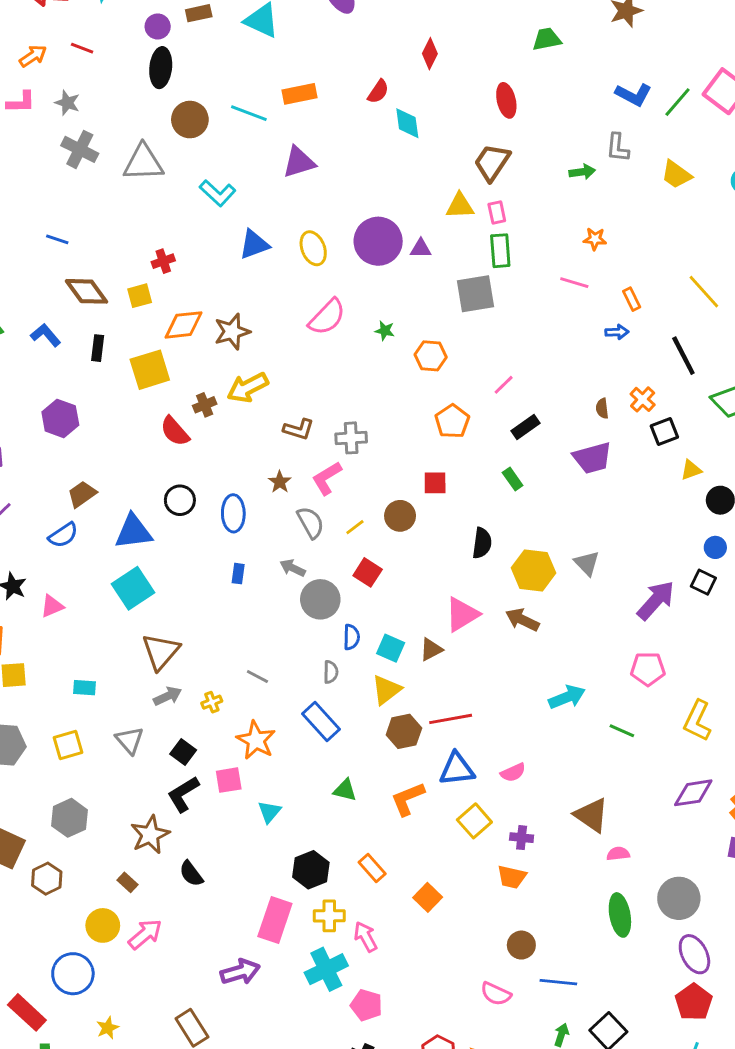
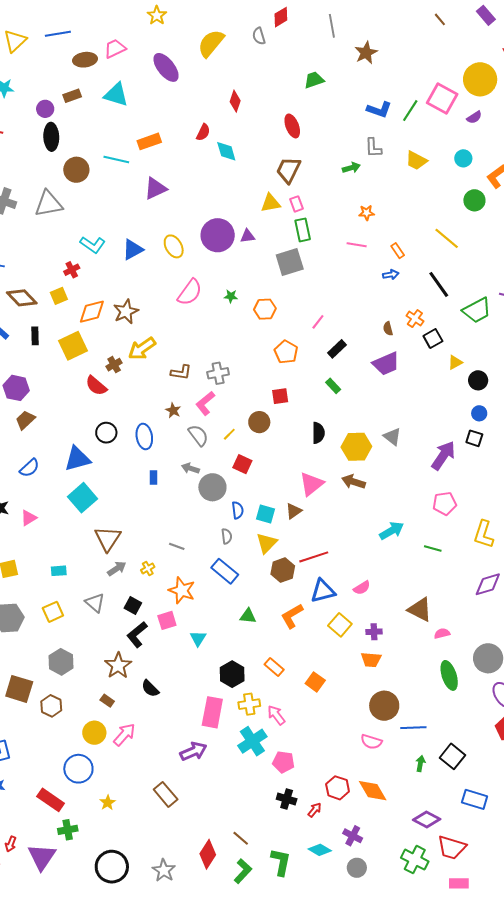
cyan L-shape: (218, 193) -> (93, 245), moved
brown trapezoid: (82, 494) -> (25, 420), moved
brown circle: (521, 945) -> (384, 706), size x1.5

